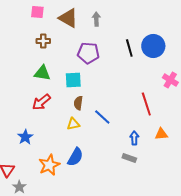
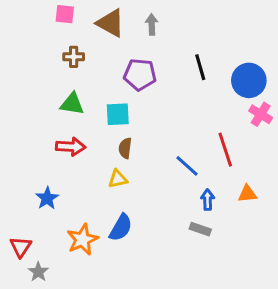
blue circle: (153, 46) -> (249, 80), moved
red arrow: (41, 102) -> (71, 147), turned -138
blue line: (102, 117) -> (187, 166), moved

